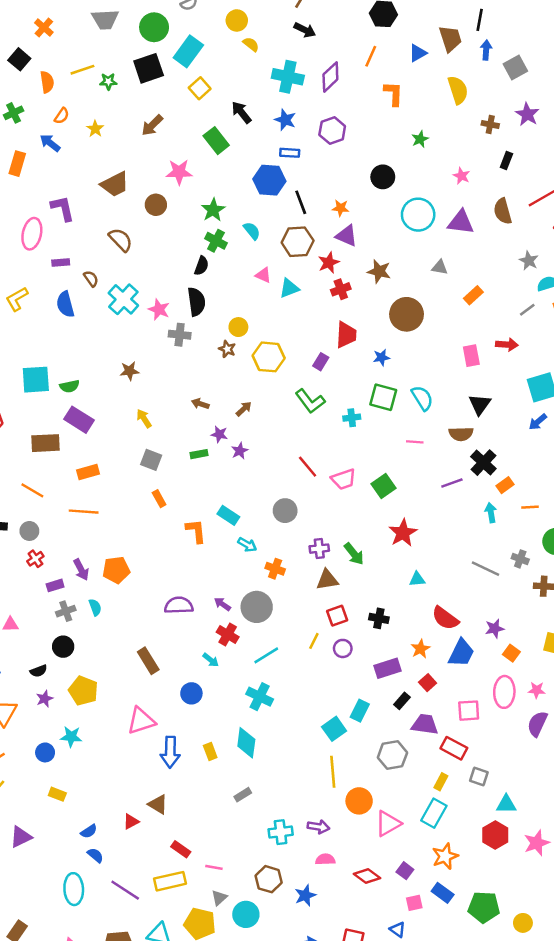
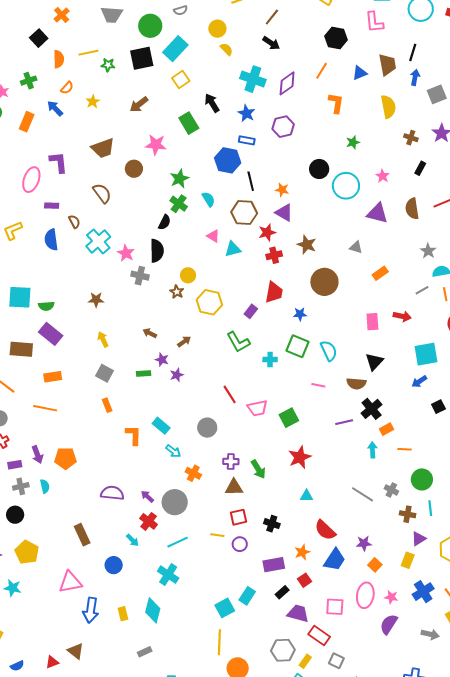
cyan circle: (418, 215) -> (346, 186), moved
yellow line: (314, 641) -> (217, 535), turned 64
gray hexagon: (392, 755) -> (283, 650), moved

